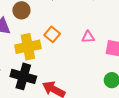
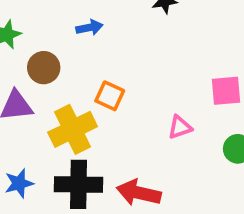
pink triangle: (88, 37) -> (180, 127), moved

